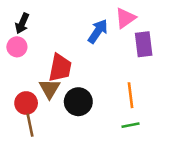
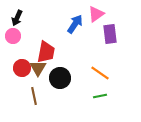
orange line: (131, 95) -> (100, 73), turned -48
red circle: (26, 103) -> (22, 68), moved
brown line: (30, 125) -> (34, 96), moved

